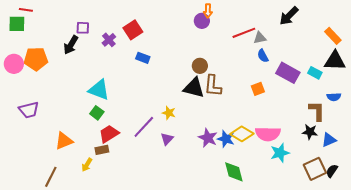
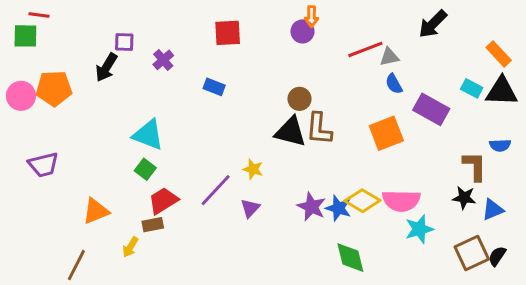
red square: (133, 30) -> (228, 33), moved, turned 30
cyan rectangle: (315, 73) -> (472, 88), moved
orange square: (258, 89) -> (386, 133), size x1.6

